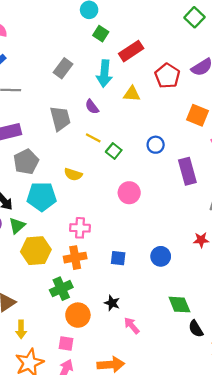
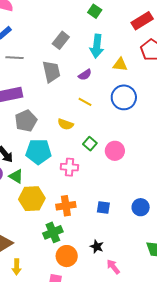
red rectangle: (131, 51) -> (142, 21), moved
purple semicircle: (92, 107) -> (85, 75), turned -88
gray trapezoid: (60, 118) -> (51, 72), moved
blue circle: (156, 145) -> (124, 97), moved, size x1.6
green square: (114, 151) -> (90, 144), moved
yellow semicircle: (73, 174) -> (66, 124), moved
green triangle: (17, 226) -> (16, 176), turned -49
pink cross: (80, 228) -> (69, 167), moved

